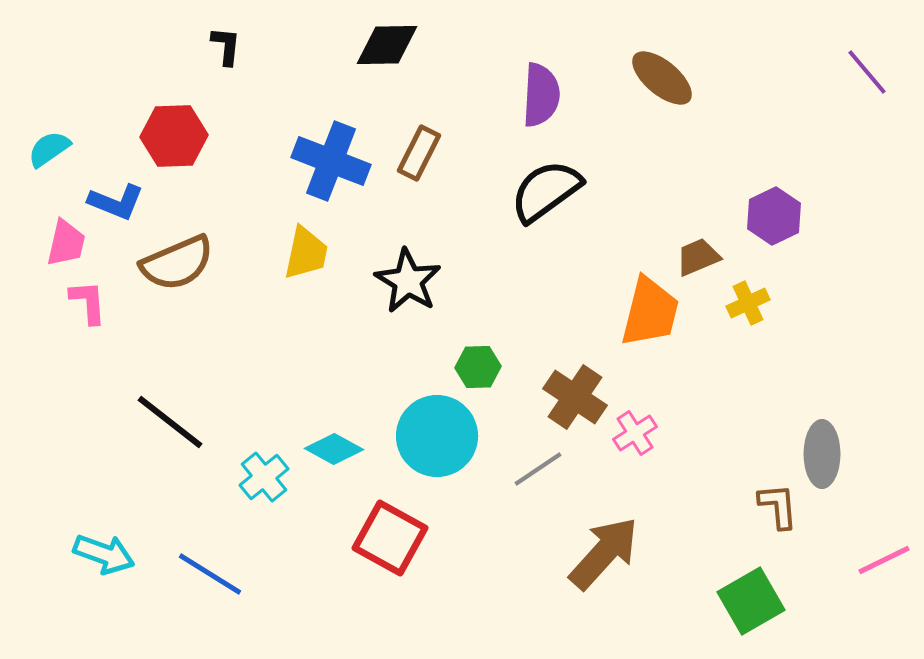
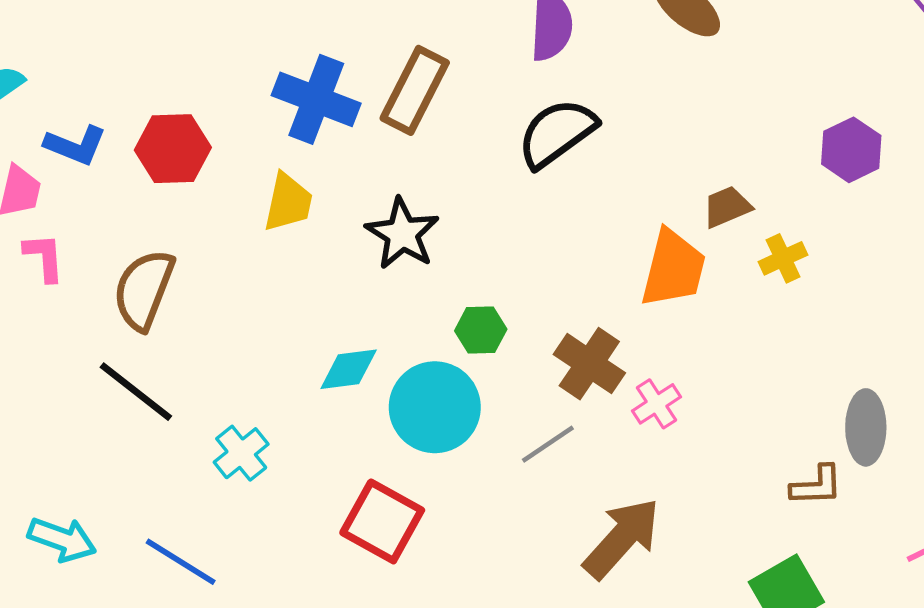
red hexagon: (174, 136) -> (173, 149), moved
brown rectangle: (419, 153) -> (415, 90), size x1.4
purple hexagon: (774, 216) -> (851, 150), moved
brown semicircle: (177, 263) -> (144, 290), moved, turned 134
cyan diamond: (334, 449) -> (349, 369), moved, turned -36
brown L-shape: (778, 506) -> (817, 486), turned 93

